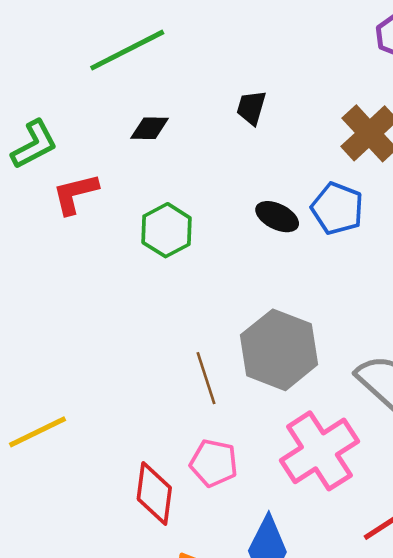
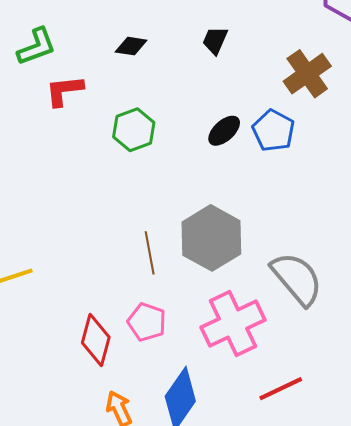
black ellipse: (277, 217) -> (224, 131), turned -76

